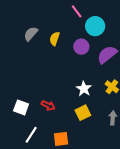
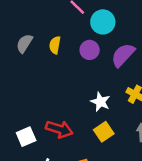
red arrow: (48, 105) -> (59, 129), size x1.5
white square: (21, 107) -> (26, 137), turned -35

